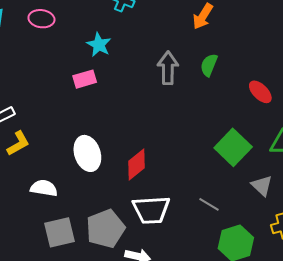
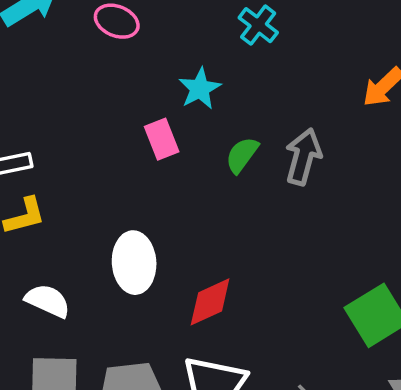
green semicircle: (209, 65) -> (242, 155), moved
pink rectangle: (85, 79) -> (162, 139), turned 70

